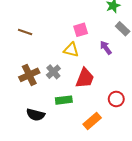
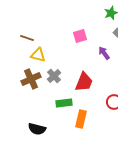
yellow triangle: (71, 50) -> (38, 55), moved
black semicircle: (36, 115) -> (37, 129), moved
orange rectangle: (92, 121) -> (81, 119), moved, turned -36

